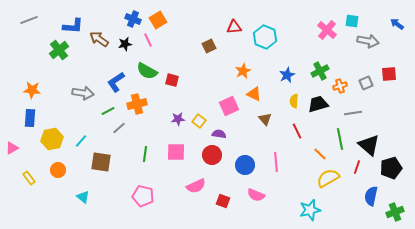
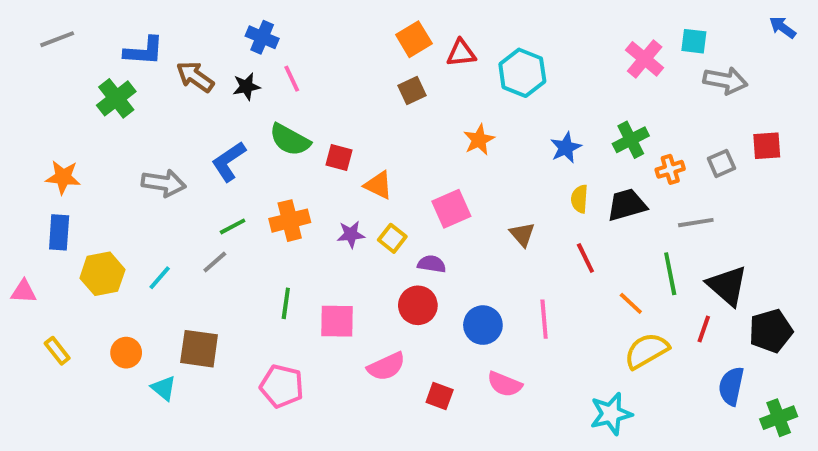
orange square: (158, 20) -> (414, 39), moved
blue arrow: (397, 24) -> (783, 27), moved
orange triangle: (254, 94) -> (378, 185), moved
orange cross: (137, 104) -> (290, 221), moved
green line: (108, 111) -> (233, 226), moved
gray line: (119, 128) -> (215, 262), moved
pink triangle: (12, 148) -> (24, 292), turned 32
pink square: (176, 152) -> (337, 321), moved
brown square: (101, 162) -> (199, 349), moved
orange circle: (58, 170) -> (126, 353), moved

